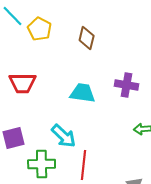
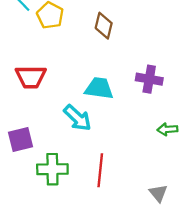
cyan arrow: (64, 136) -> (77, 118), moved

